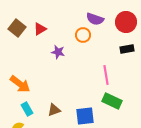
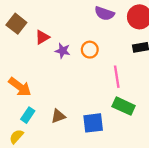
red triangle: (40, 29) -> (42, 37), moved
orange circle: (83, 35) -> (90, 50), moved
cyan rectangle: (27, 109) -> (28, 115), turned 64

